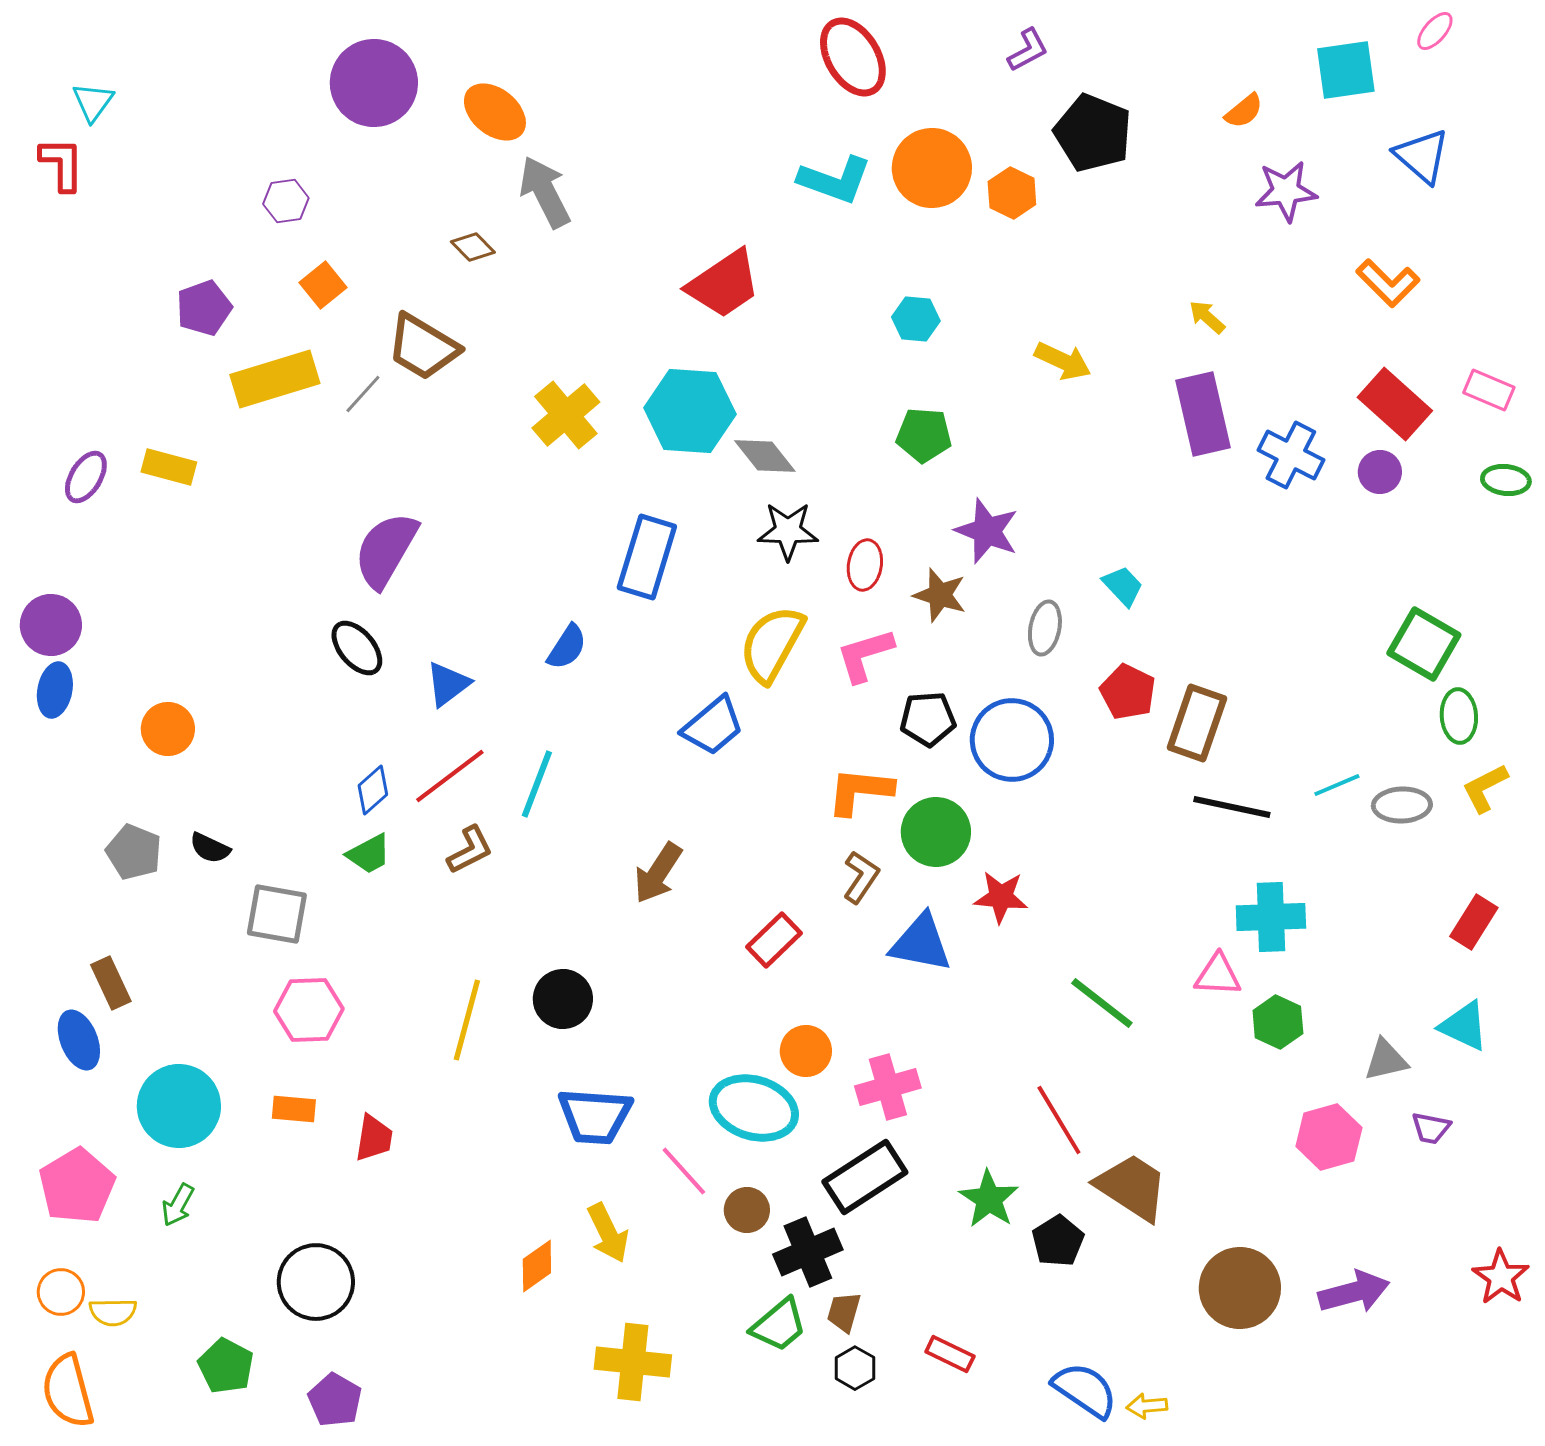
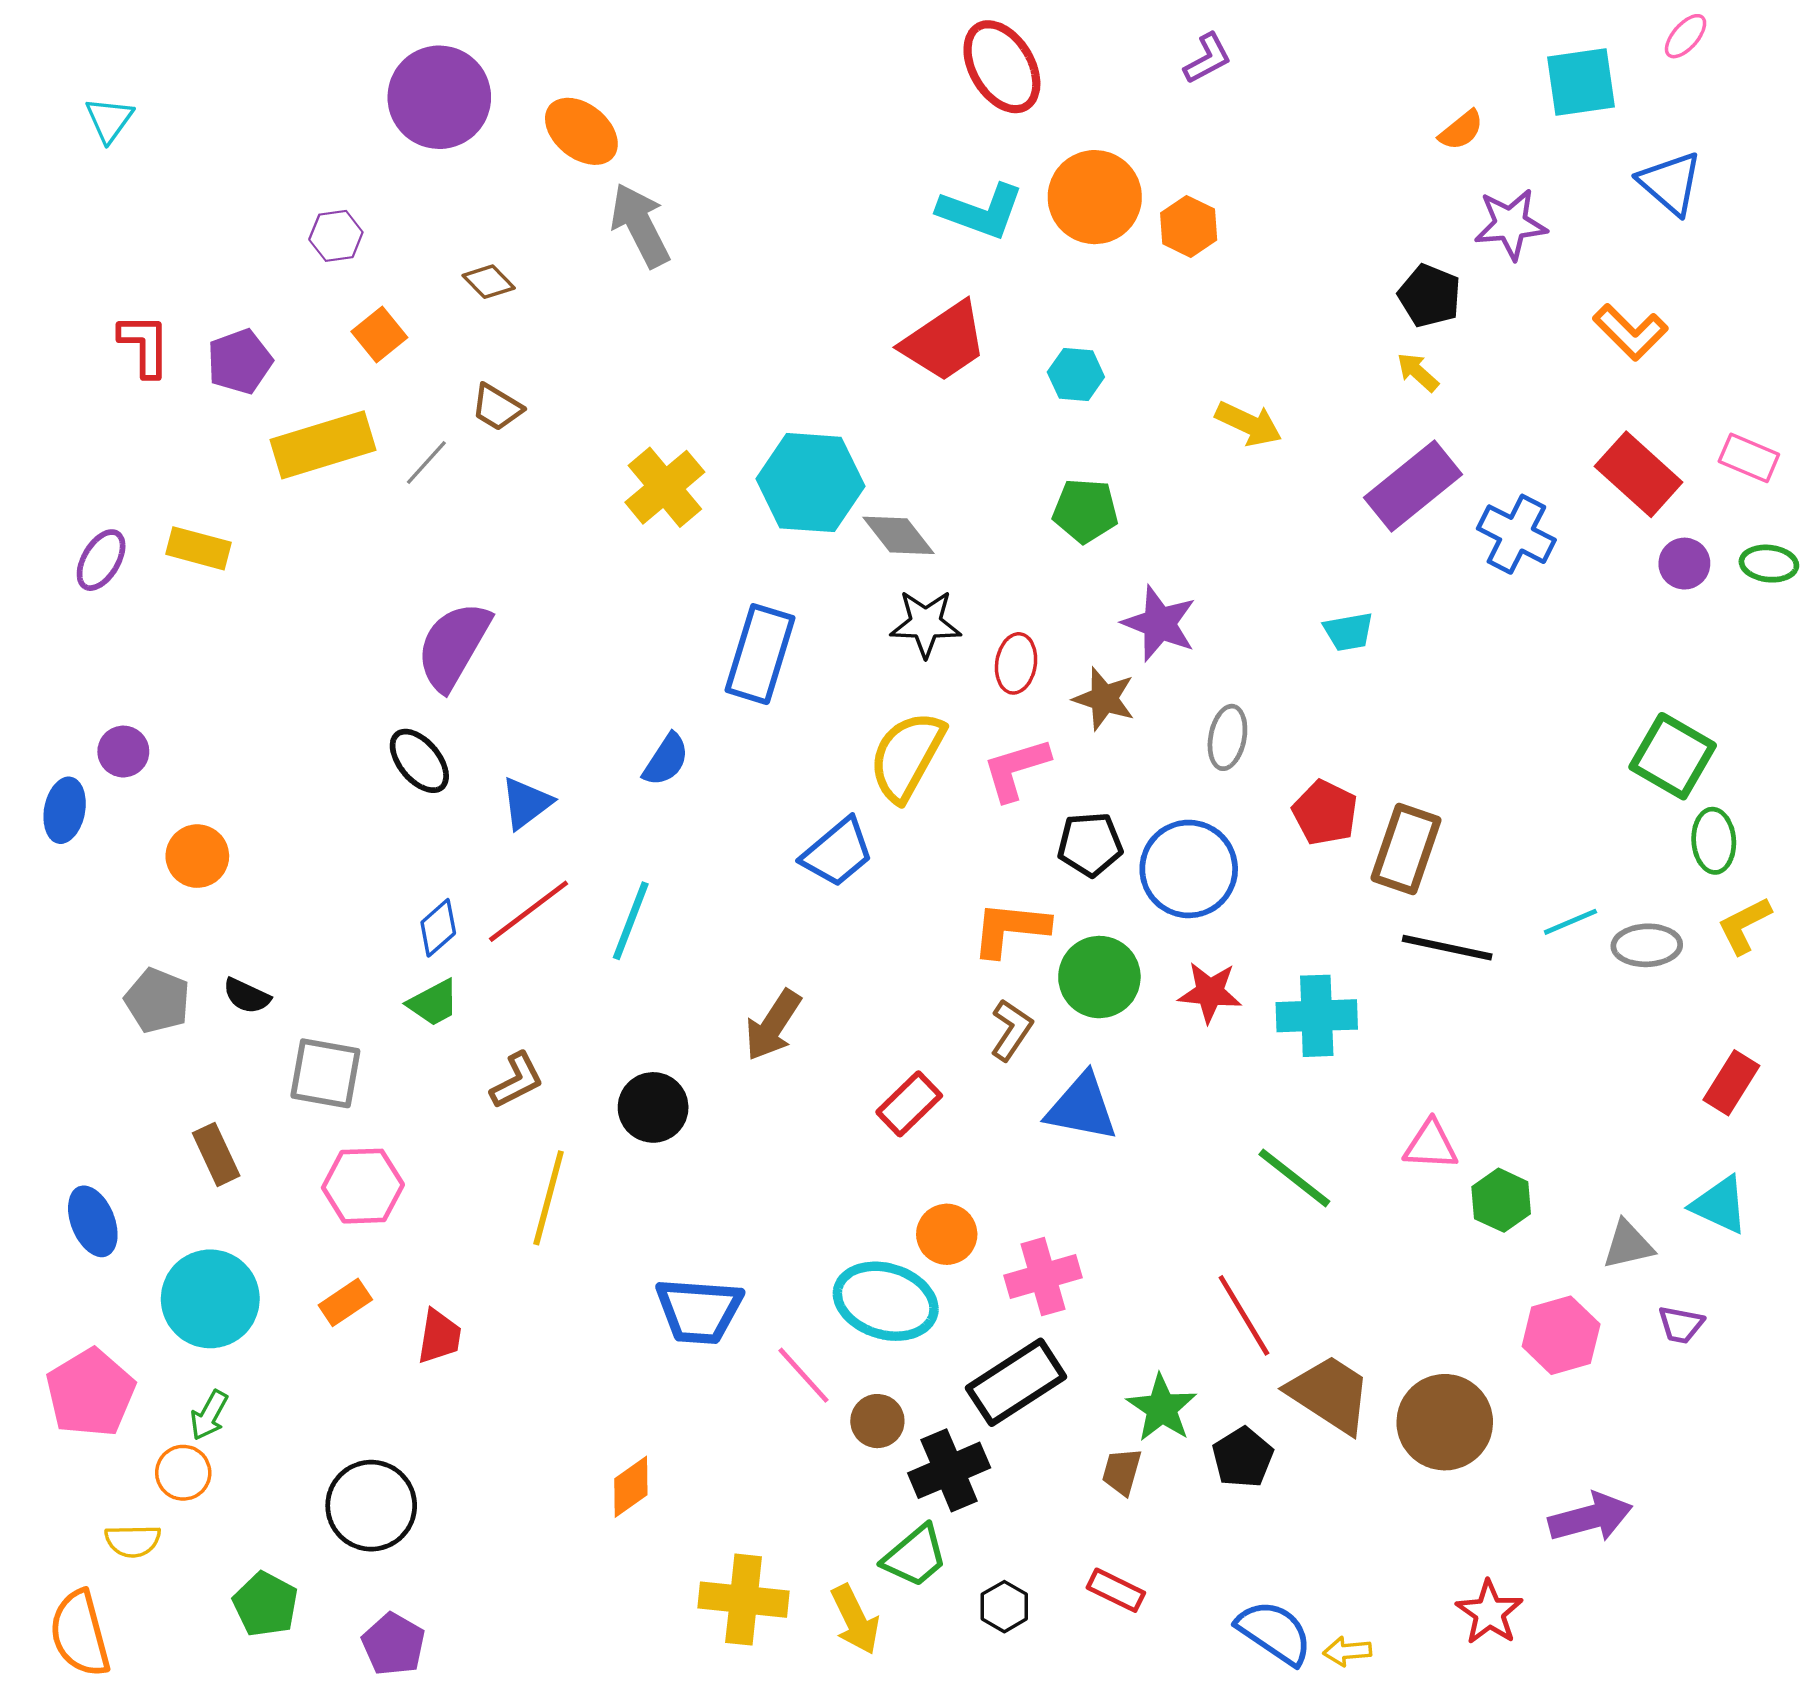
black pentagon: (1093, 133) -> (1429, 296), moved, size x0.7
red L-shape: (62, 164) -> (144, 345), moved
brown diamond: (473, 247) -> (489, 282), moved
red trapezoid: (724, 284) -> (944, 342), moved
brown trapezoid: (423, 347) -> (497, 407), size x0.6
purple rectangle: (1203, 414) -> (1413, 486), turned 64
purple circle: (1380, 472) -> (1684, 564), moved
cyan trapezoid: (1123, 586) -> (1348, 632), moved, turned 123
purple circle: (51, 625) -> (123, 752), moved, size x0.7
brown L-shape: (470, 850) -> (517, 1080), moved
red star: (1001, 897) -> (1210, 992), moved
cyan cross: (1271, 917) -> (1317, 1016), moved
brown rectangle: (111, 983) -> (216, 1154), moved
black circle: (563, 999) -> (653, 1107), moved
orange rectangle: (294, 1109) -> (345, 1302), turned -39
yellow arrow: (608, 1233) -> (855, 1620), moved
red star: (1501, 1277) -> (1489, 1612), moved
brown circle: (1240, 1288) -> (1445, 1422), moved
orange circle: (61, 1292) -> (183, 1473), moved
brown trapezoid: (844, 1312) -> (1122, 1472), moved

